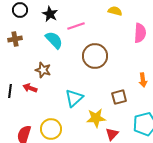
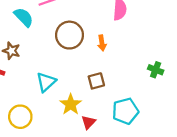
orange arrow: (143, 80) -> (102, 43), moved
yellow star: (96, 118) -> (71, 104), turned -30

